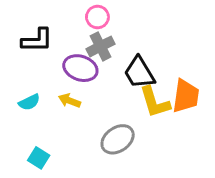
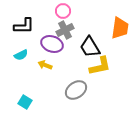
orange trapezoid: (186, 96) -> (120, 28), moved
cyan semicircle: (29, 102) -> (21, 55), moved
yellow L-shape: (155, 102) -> (100, 66), turned -85

